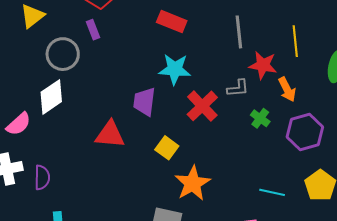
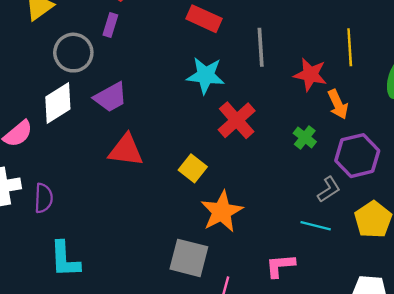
purple rectangle: (93, 30) -> (110, 25), turned 36
gray line: (239, 32) -> (261, 47), moved
gray L-shape: (238, 88) -> (329, 189), moved, turned -30
purple trapezoid: (144, 102) -> (111, 97), moved, turned -128

